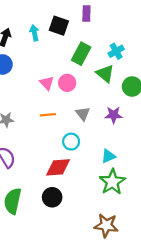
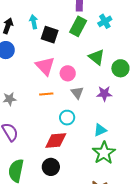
black square: (59, 26) -> (50, 35), moved
cyan cross: (116, 51) -> (105, 21), moved
green rectangle: (81, 54) -> (78, 26), moved
pink triangle: (47, 83) -> (45, 66), size x1.5
pink circle: (67, 83) -> (68, 73), moved

